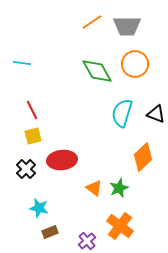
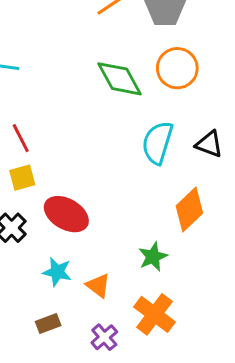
red ellipse: (62, 160) -> (66, 214), turned 36
orange triangle: (94, 188) -> (98, 286), moved
cyan star: (39, 208) -> (57, 272), moved

